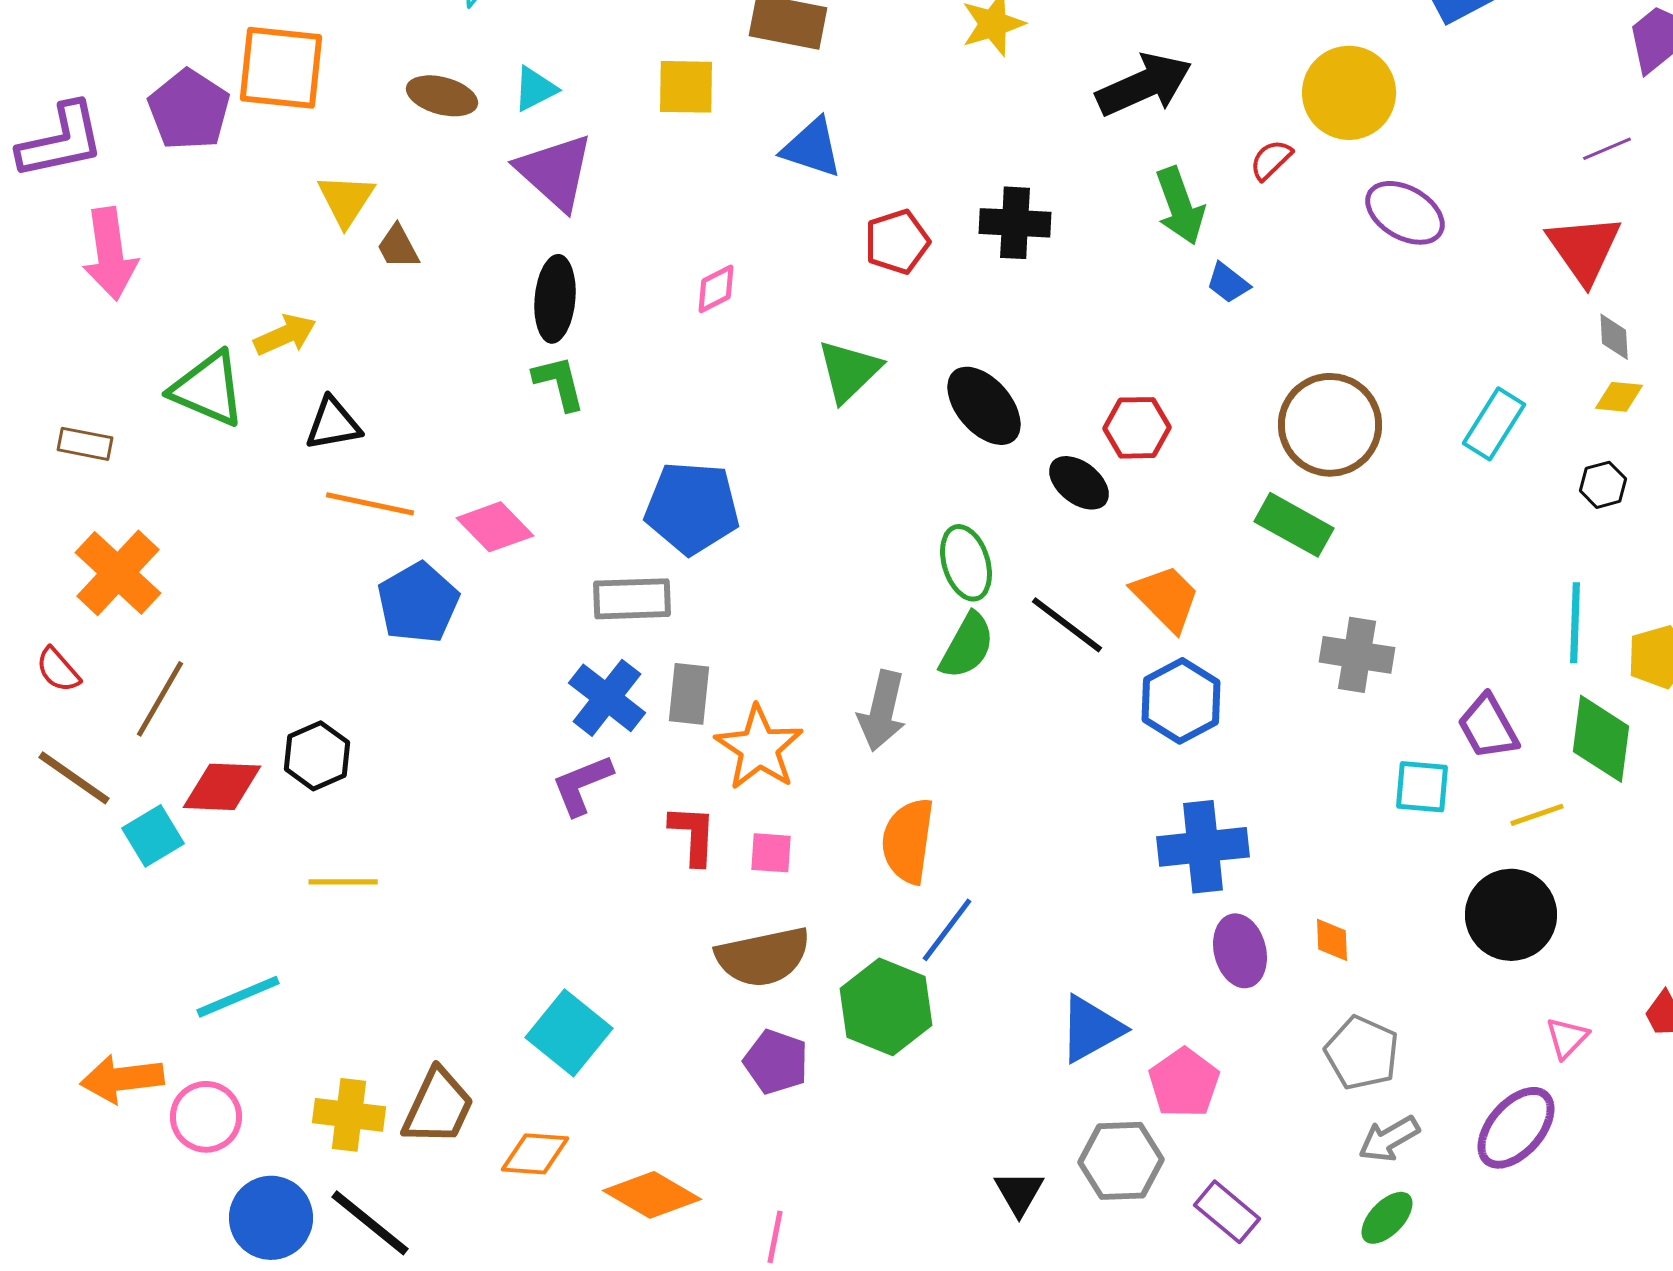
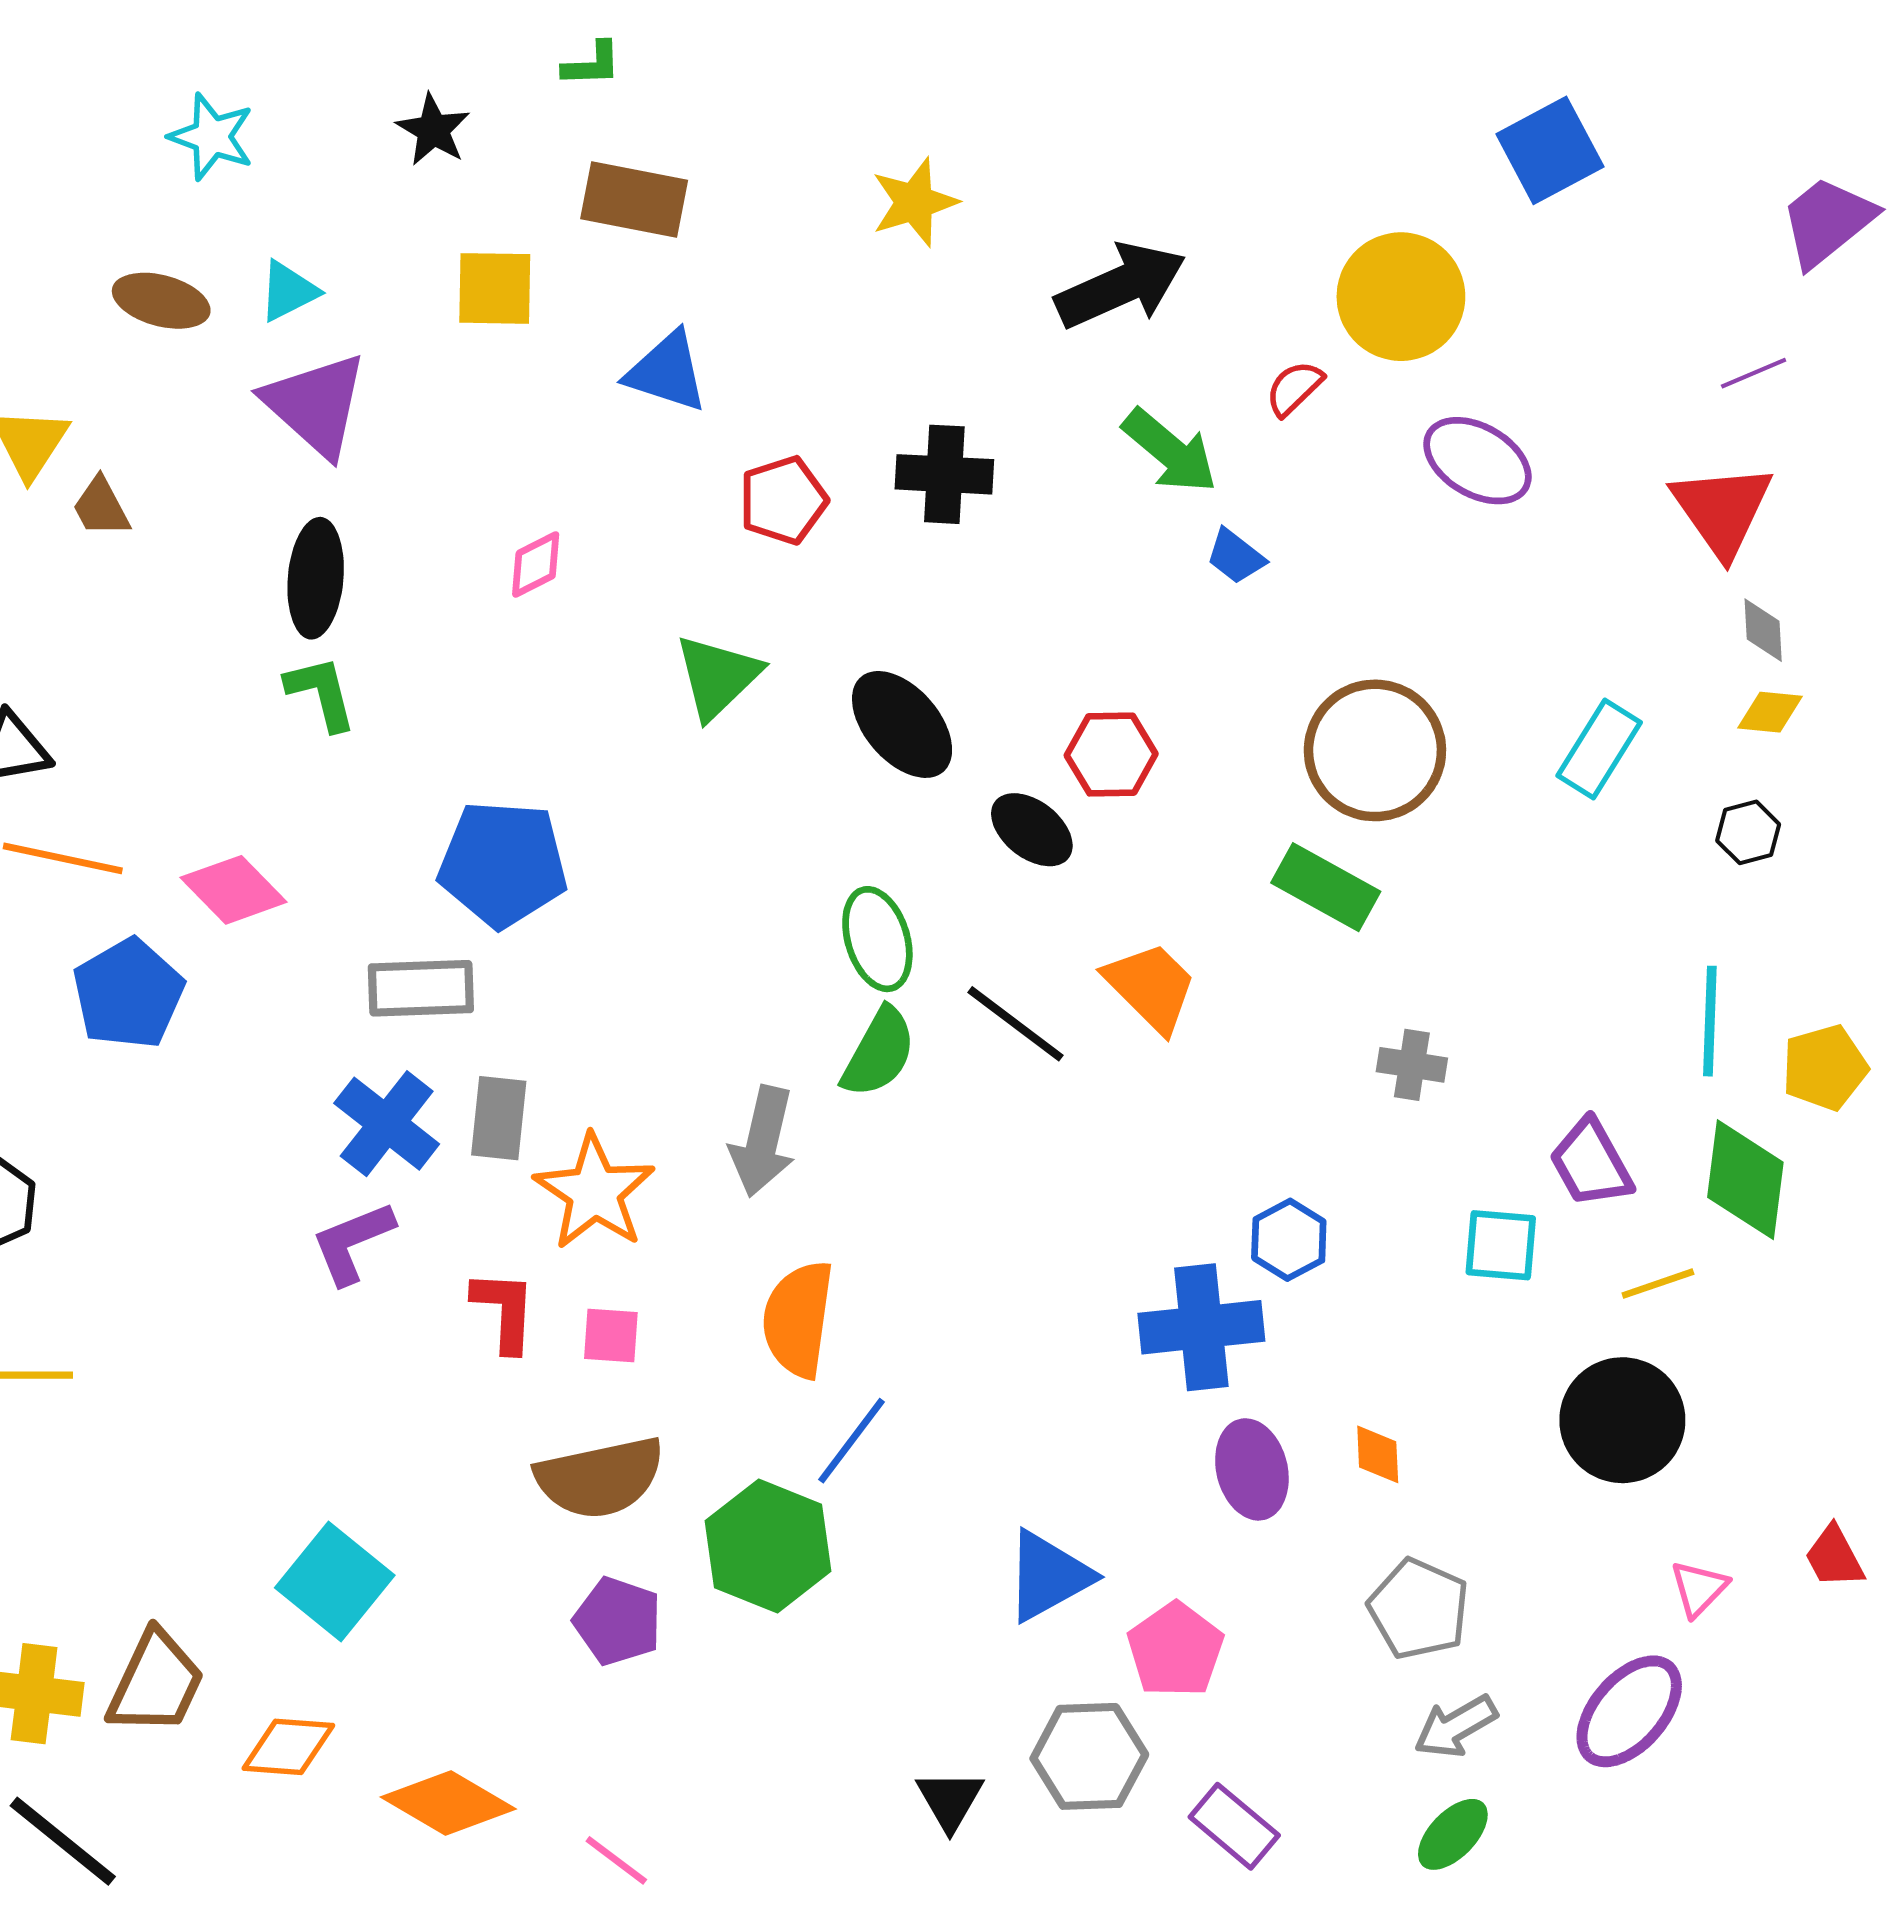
green arrow: (1180, 206) -> (1170, 451), turned -30
gray cross: (1357, 655) -> (1412, 1065), size x0.7
blue hexagon: (1181, 701) -> (1289, 1240), moved, size x0.7
pink line: (775, 1237) -> (616, 1860), turned -64

